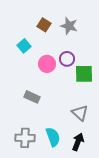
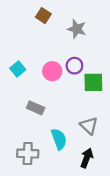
brown square: (44, 25) -> (43, 16), moved
cyan square: (24, 46) -> (18, 69), moved
cyan semicircle: (53, 137) -> (59, 139), moved

